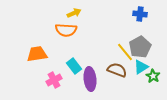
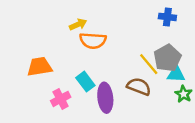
yellow arrow: (74, 13) -> (78, 24), moved
orange semicircle: (66, 30) -> (93, 41), moved
cyan triangle: (141, 67) -> (176, 74), moved, turned 35

